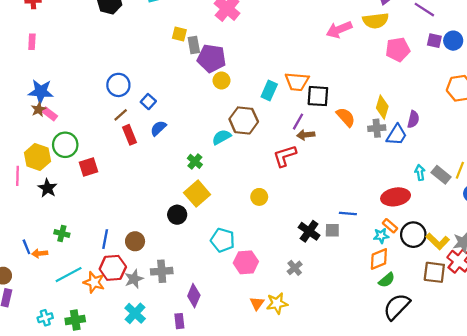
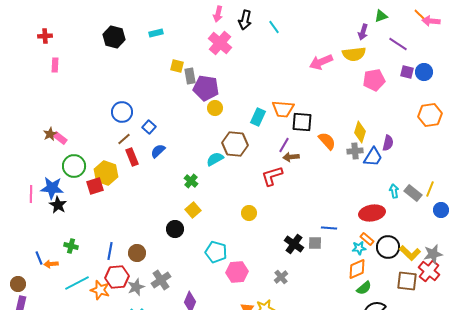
pink rectangle: (32, 42) -> (55, 65), moved
blue star: (41, 92) -> (52, 188), moved
yellow hexagon: (37, 157) -> (106, 173), moved
yellow square: (197, 194) -> (193, 210), size x0.7
gray cross: (162, 271) -> (161, 280), turned -30

